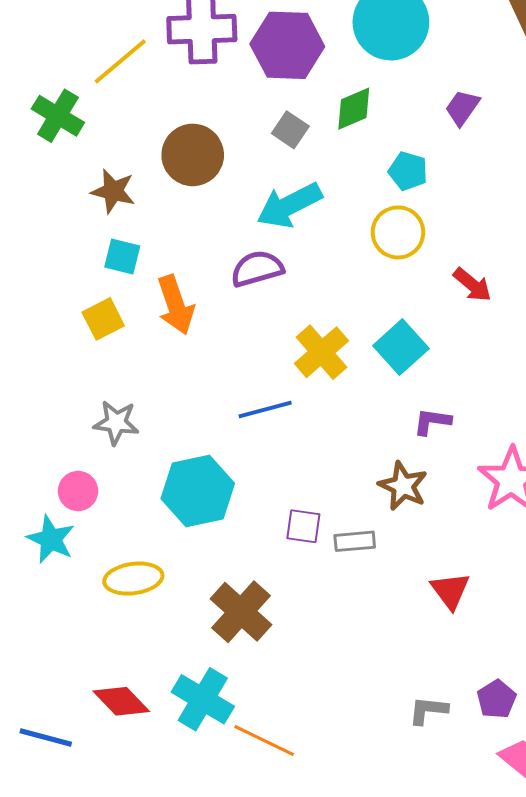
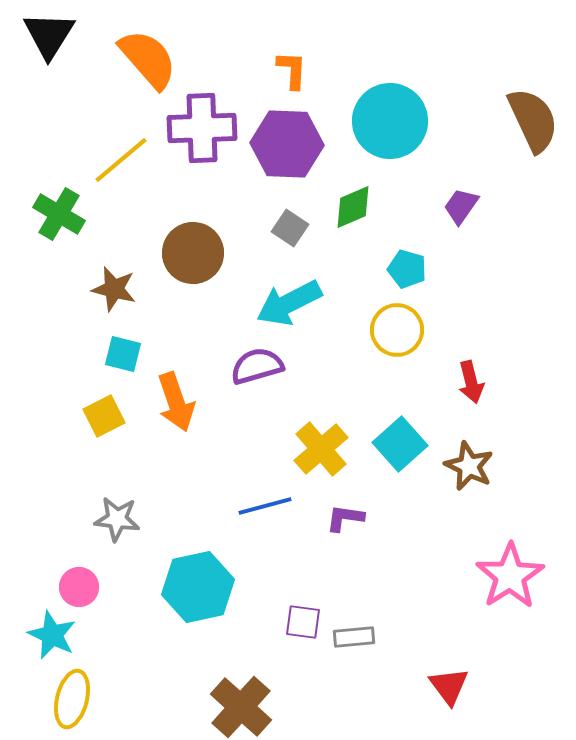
red arrow: (472, 285) -> (471, 382), turned 36
purple L-shape: (432, 422) -> (345, 518), moved
brown star: (403, 486) -> (469, 466), moved
yellow ellipse: (133, 579) -> (72, 699), moved, turned -68

